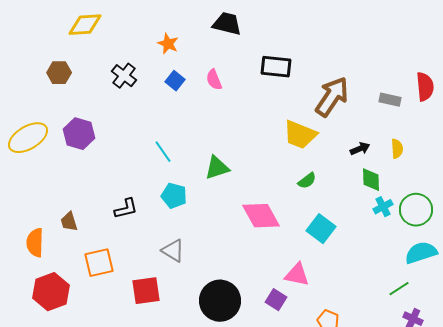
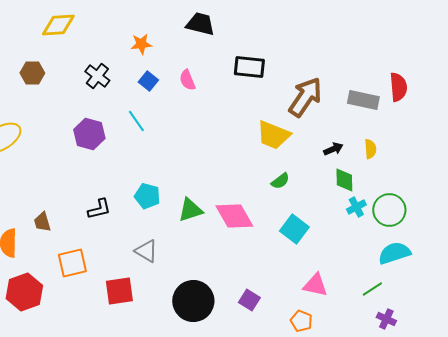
orange star: (168, 44) -> (141, 44), turned -30
gray rectangle: (390, 100) -> (363, 100), size x1.4
purple hexagon: (79, 134) -> (89, 134), moved
cyan line: (163, 152) -> (136, 121), moved
green triangle: (217, 168) -> (190, 210), moved
pink triangle: (297, 275) -> (315, 285), moved

